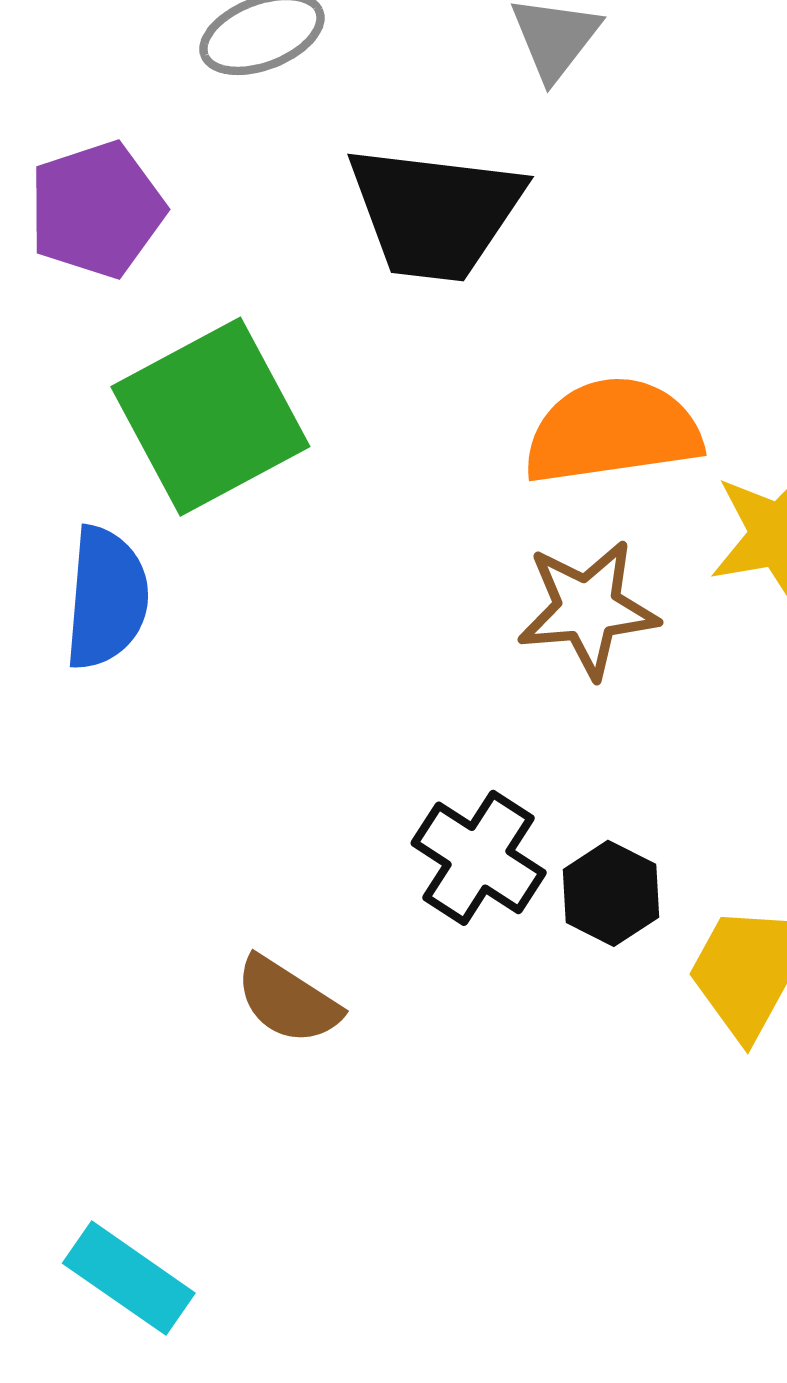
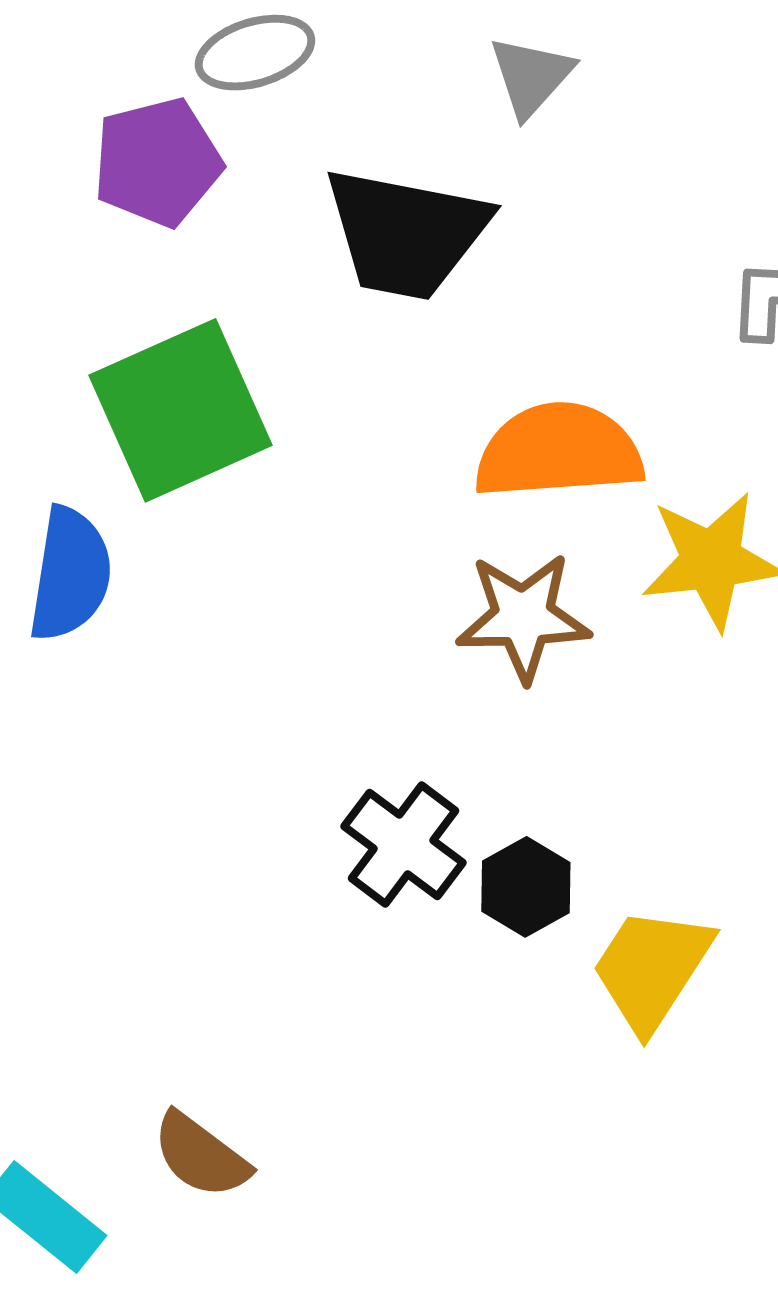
purple pentagon: (97, 210) -> (157, 162), moved
brown semicircle: (288, 1000) -> (201, 1155), moved

